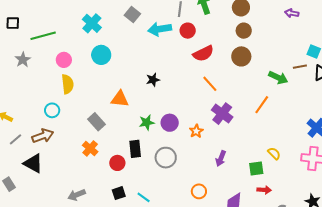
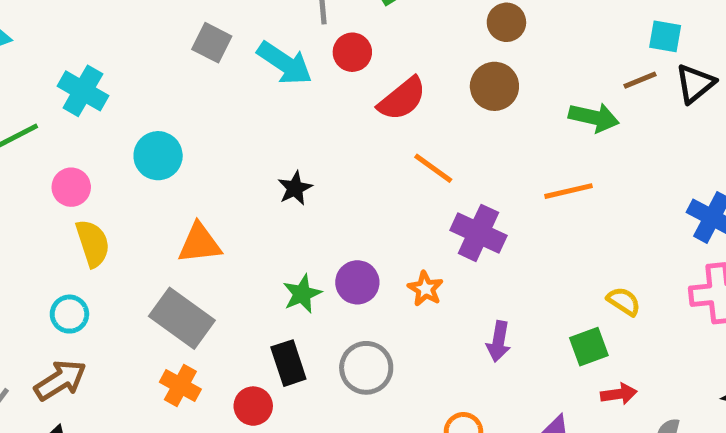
cyan cross: (92, 23) -> (83, 91), moved
cyan arrow: (160, 29) -> (285, 63), turned -125
brown circle: (244, 31) -> (506, 22), moved
orange triangle: (120, 99) -> (200, 243), moved
orange line: (262, 105) -> (569, 191), turned 54
gray rectangle: (97, 122) -> (182, 318), size x1.4

